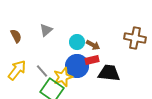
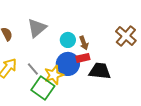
gray triangle: (46, 30) -> (37, 28), size x1.5
brown cross: (135, 38) -> (126, 36), turned 30
brown arrow: (93, 45) -> (84, 43), turned 40

